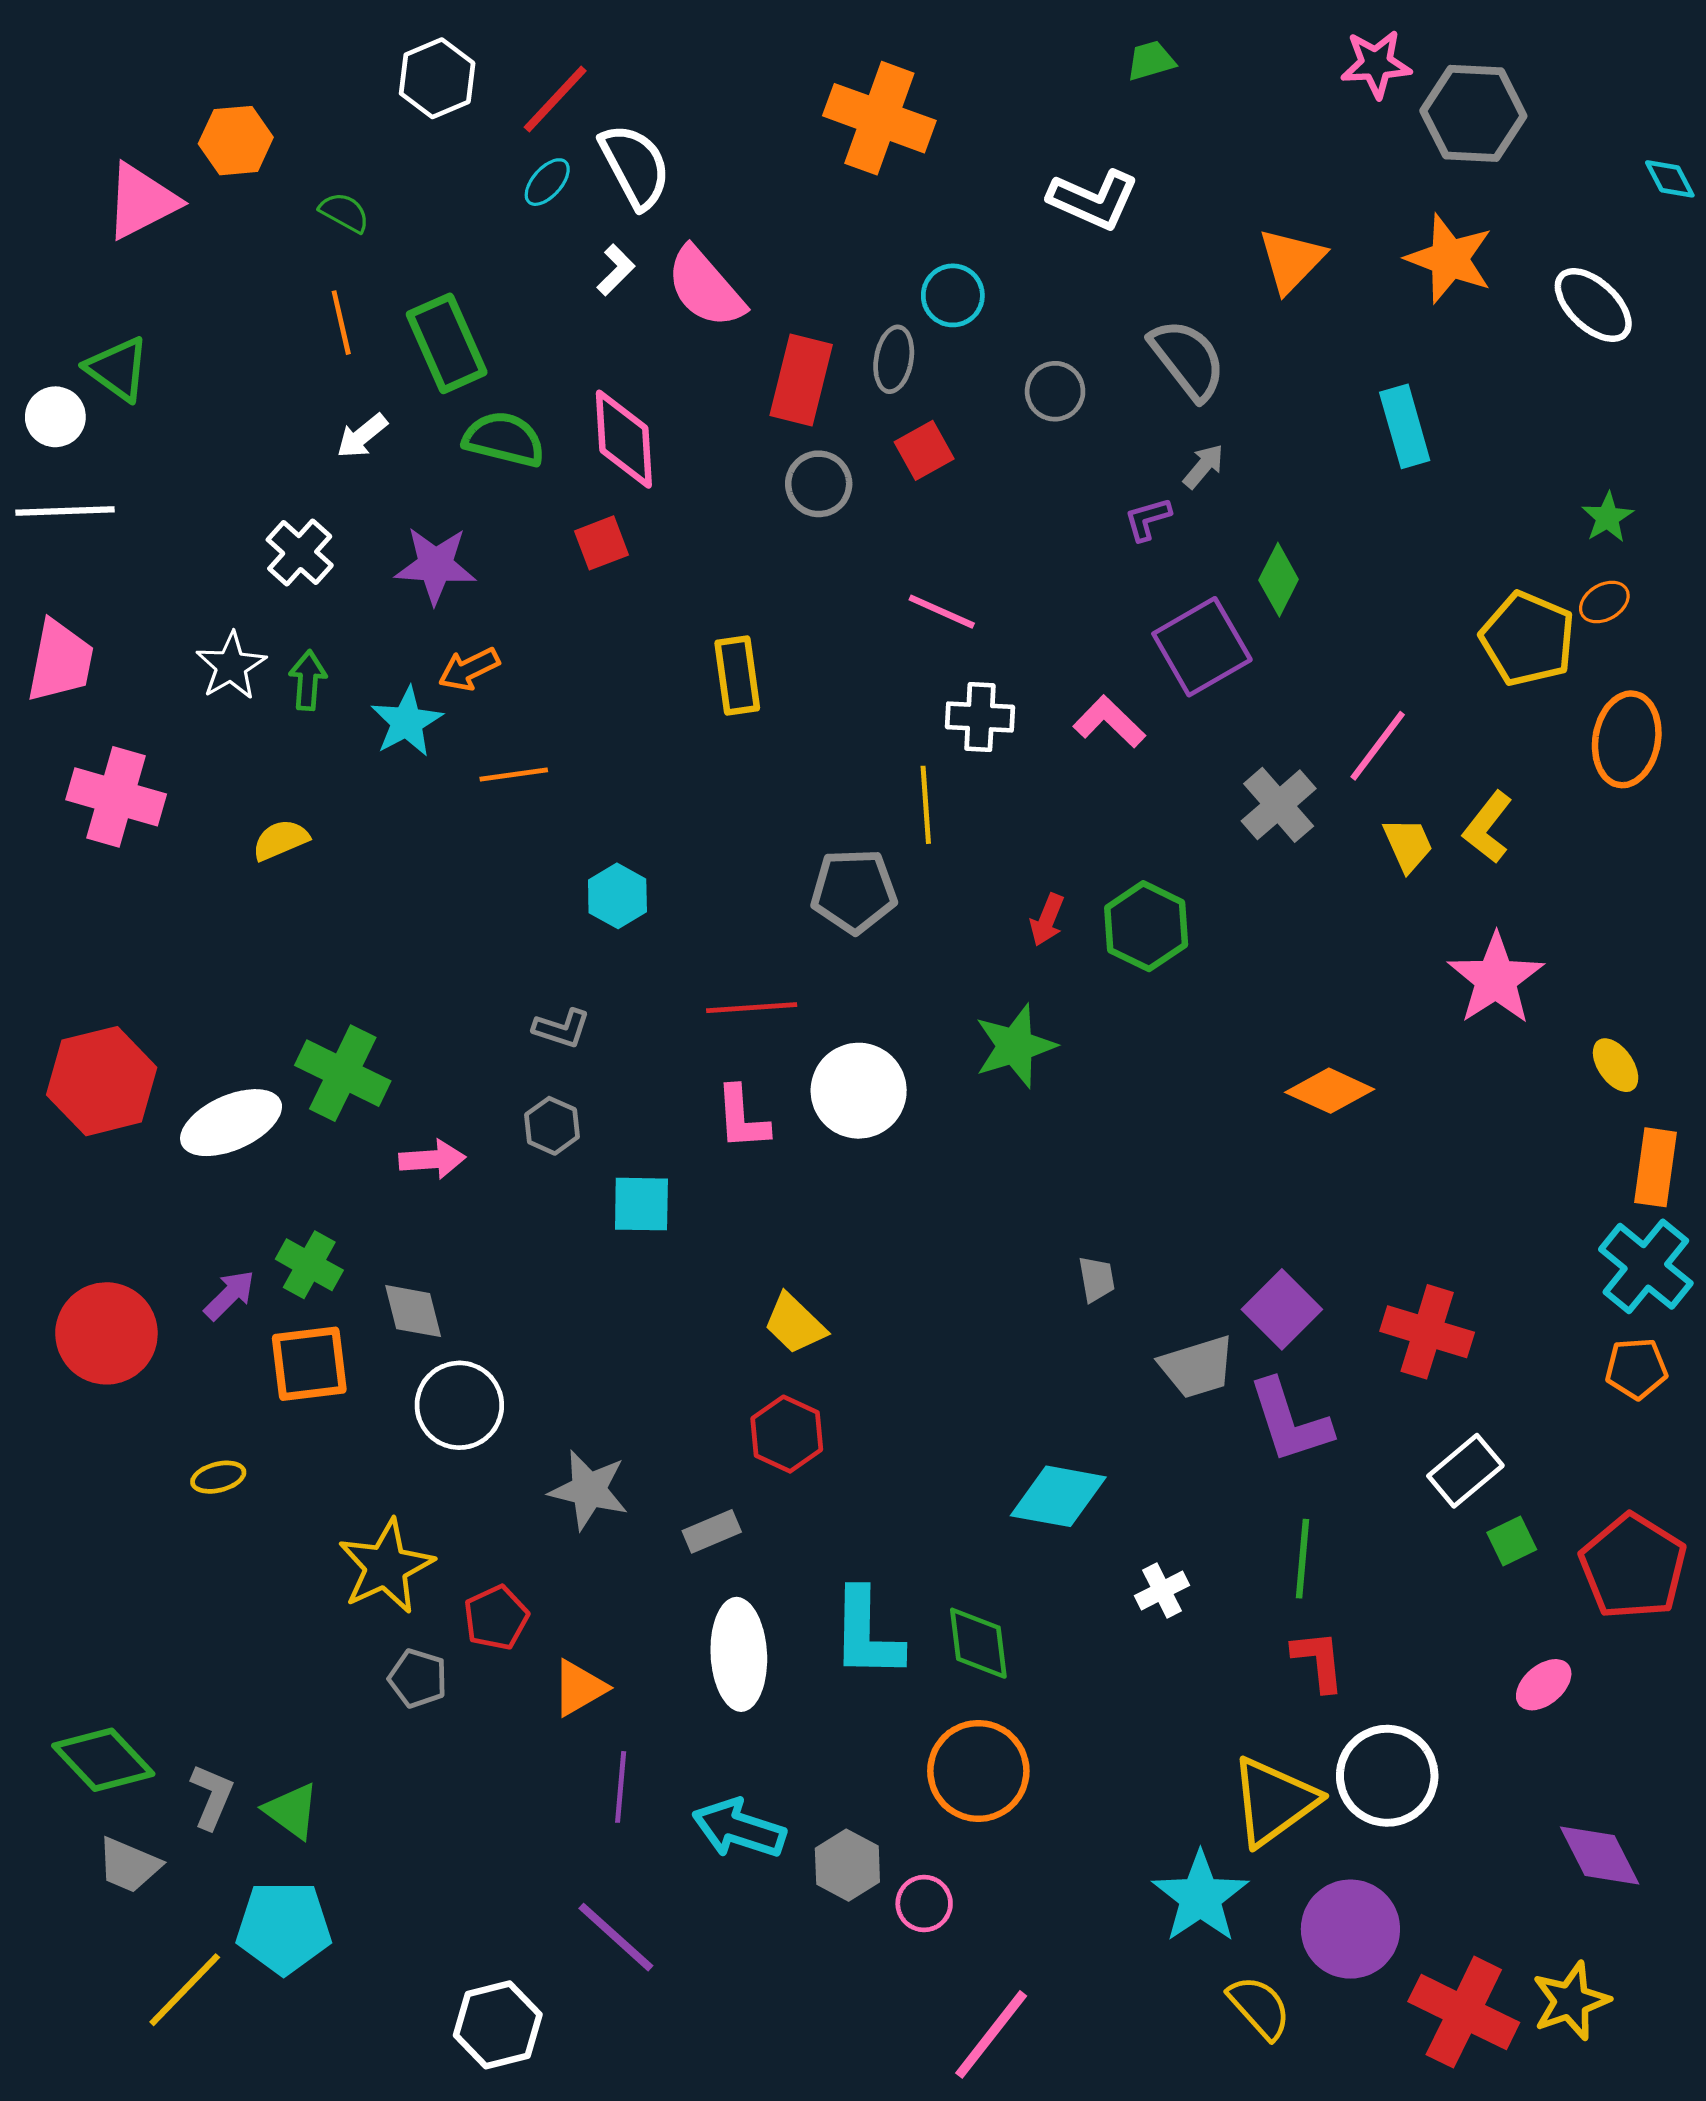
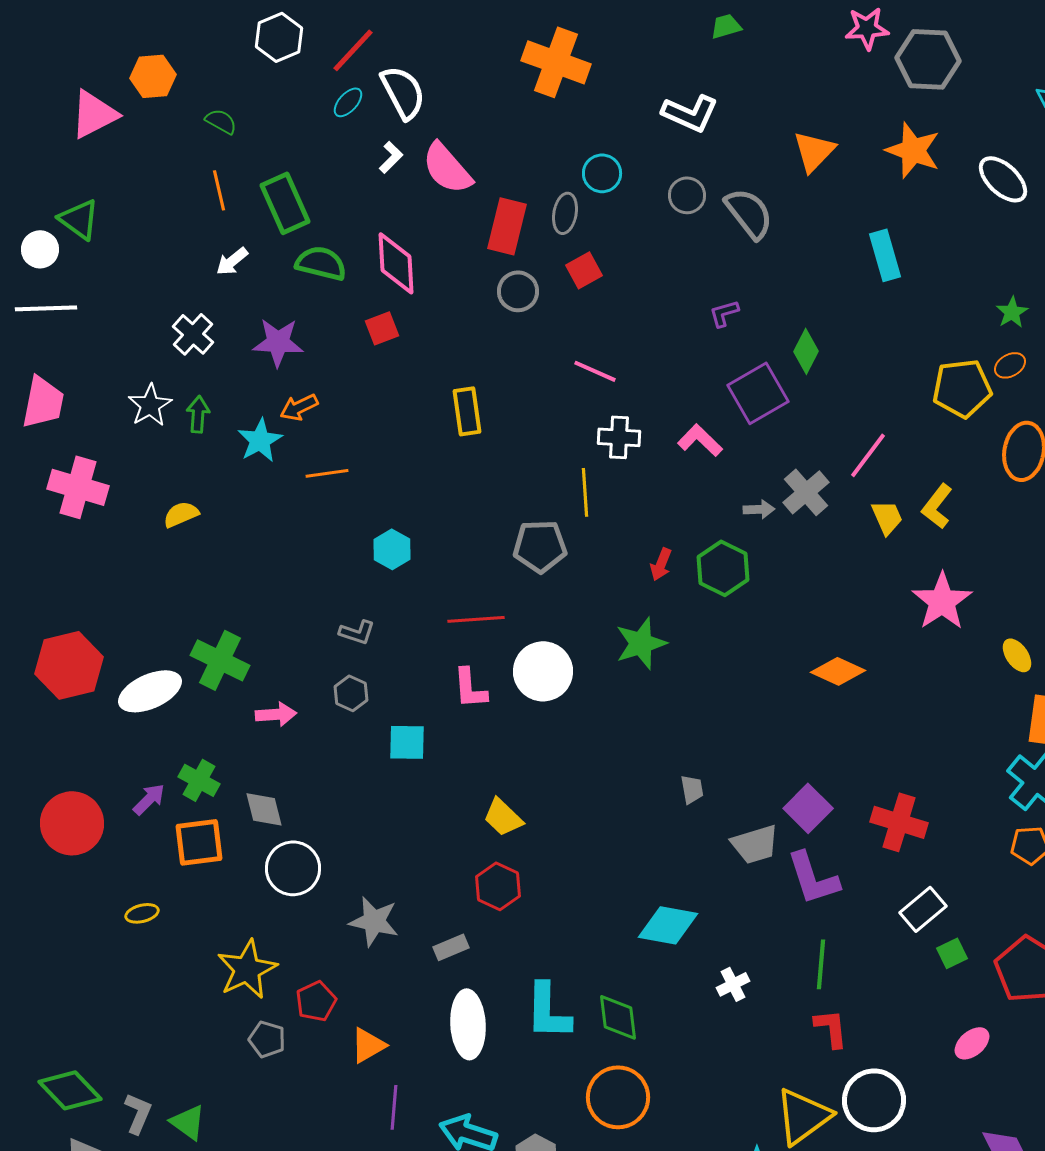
gray circle: (1055, 391) -> (687, 195), moved
gray arrow: (1204, 466) -> (759, 509), moved, turned 48
yellow pentagon: (1528, 639) -> (962, 388), turned -30

